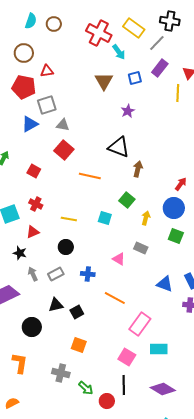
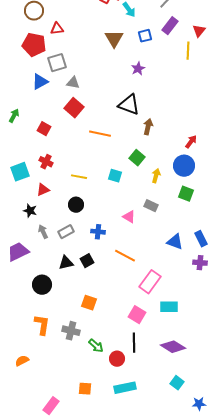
black square: (77, 312) -> (87, 261), moved
orange L-shape: (20, 363) -> (42, 325), moved

